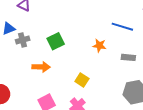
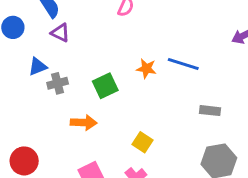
blue line: (122, 27) -> (183, 64), moved
orange star: (99, 46) -> (146, 69), moved

